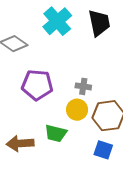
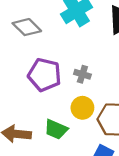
gray cross: (83, 86) -> (82, 74), moved

